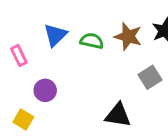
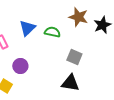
brown star: (128, 36) -> (78, 17), moved
gray square: (150, 77) -> (74, 57), moved, turned -35

